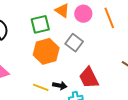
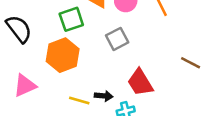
gray square: (74, 43) -> (117, 39), turned 30
orange hexagon: (46, 51) -> (63, 55), moved

